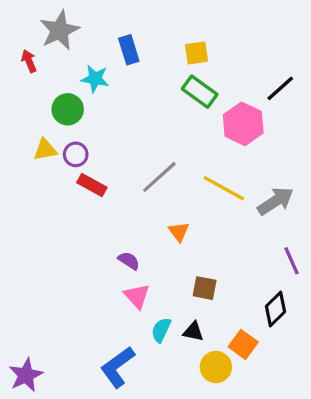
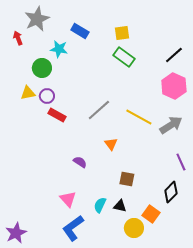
blue rectangle: (129, 50) -> (80, 31), turned -42
pink hexagon: (243, 124) -> (174, 86), moved
pink triangle: (137, 296) -> (68, 199), moved

